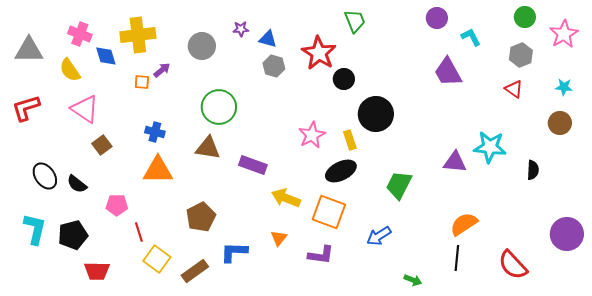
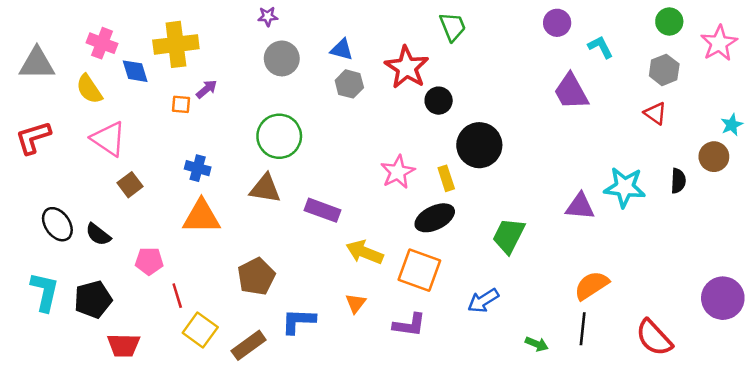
purple star: (241, 29) -> (268, 16), moved
gray circle: (202, 46) -> (282, 58), moved
cyan star: (564, 87) -> (732, 125), moved, turned -30
black semicircle: (533, 170) -> (678, 181), moved
green arrow: (413, 280) -> (537, 344), moved

